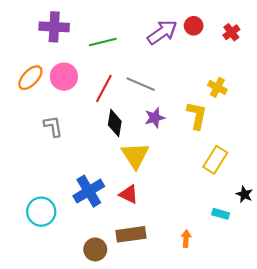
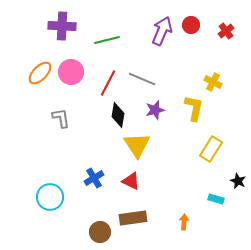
purple arrow: (162, 32) -> (162, 31), turned -32
blue cross: (89, 191) -> (94, 178), size x0.7

